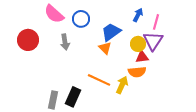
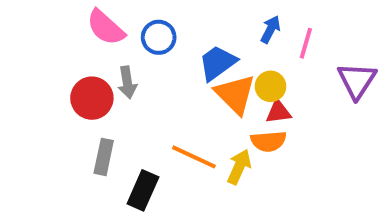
red circle: (28, 40) -> (92, 98), moved
purple triangle: (153, 41) -> (357, 80), moved
orange triangle: (105, 48) -> (235, 94), moved, size x1.6
gray rectangle: (53, 100) -> (104, 157), moved

